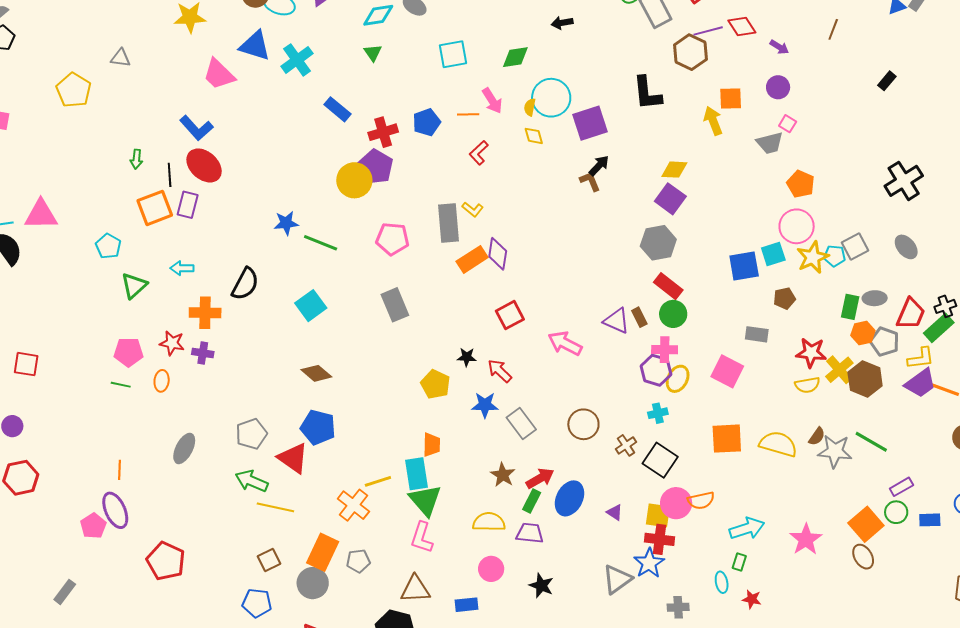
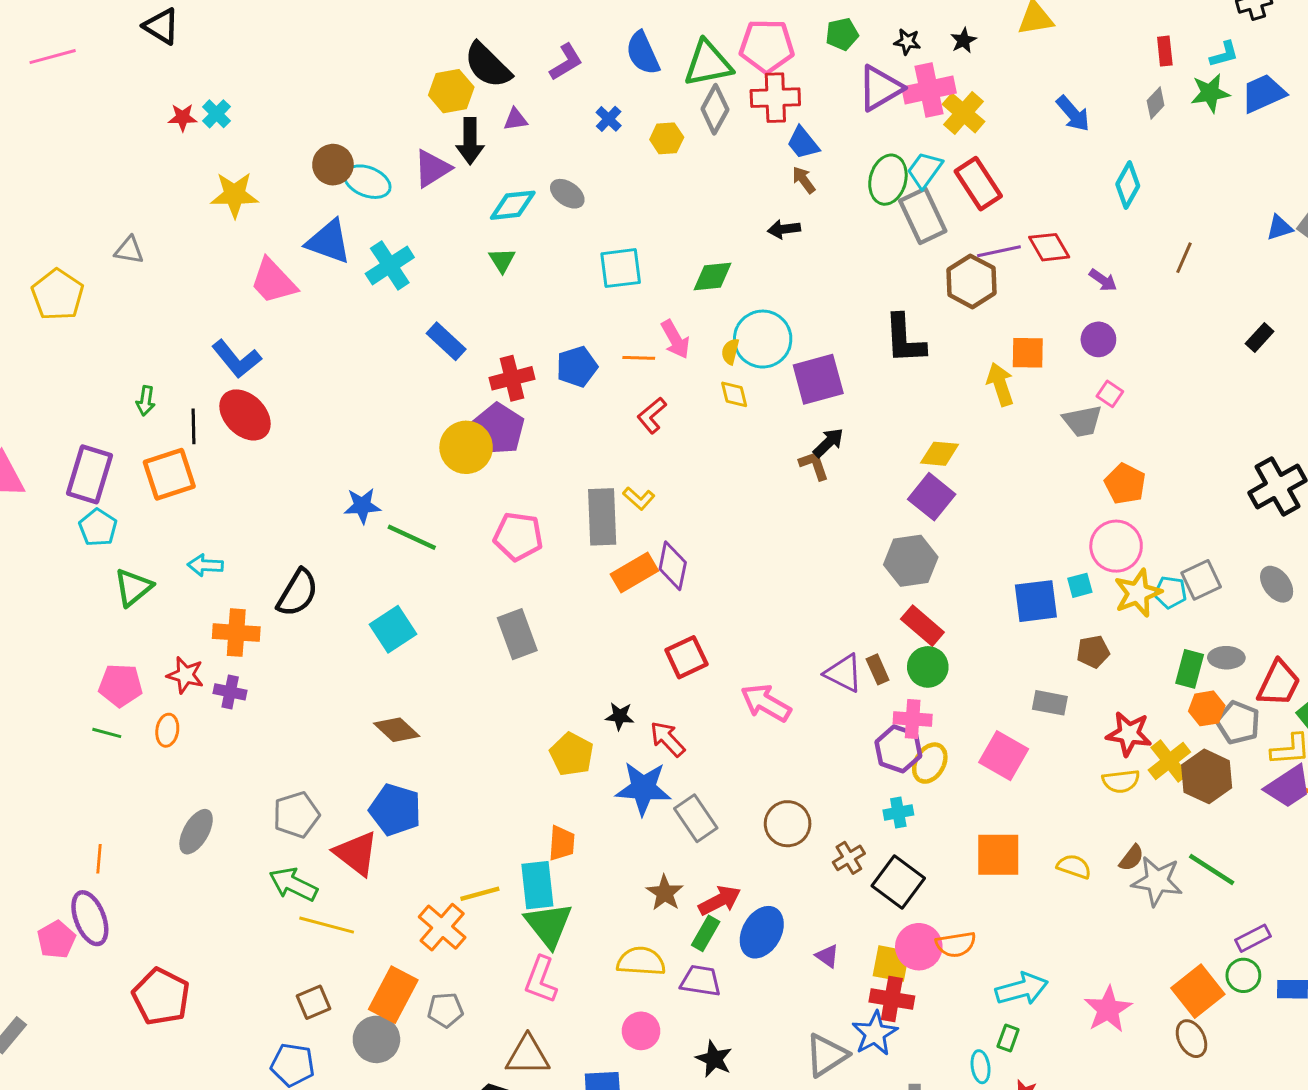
purple rectangle: (188, 205) -> (89, 474), moved, size x1.4
cyan square: (773, 254) -> (1080, 585), size x0.7
blue star: (485, 405) -> (643, 788), size x1.4
yellow semicircle: (778, 444) -> (1074, 867), size x0.6

